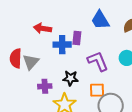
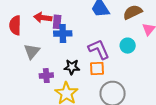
purple rectangle: (77, 38) -> (57, 22), moved
red semicircle: (16, 58) -> (15, 25), moved
orange square: (97, 90) -> (97, 68), moved

